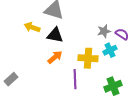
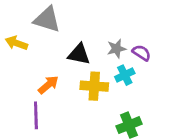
black triangle: (55, 35) -> (79, 54), moved
purple line: (75, 79) -> (36, 115), moved

